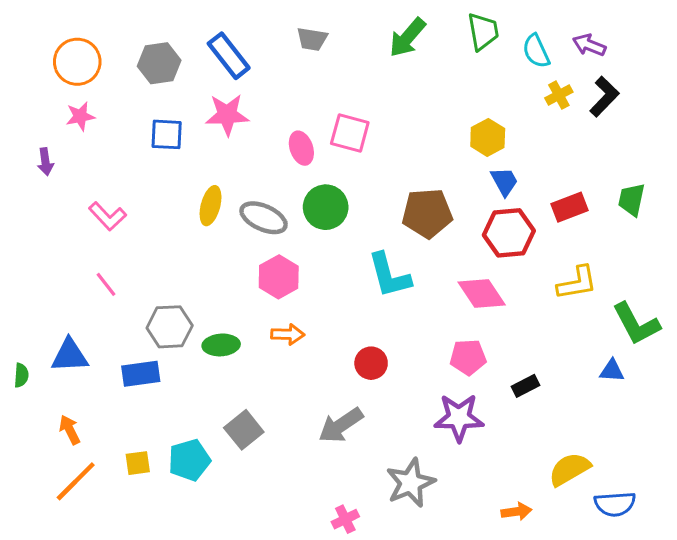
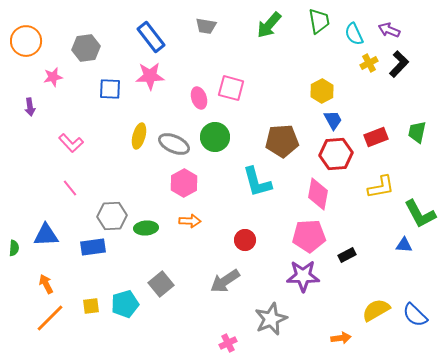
orange circle: (77, 62) -> (26, 41), moved
gray hexagon: (159, 63) -> (86, 48), moved
pink diamond: (482, 293) -> (318, 194), turned 44
pink pentagon: (468, 357) -> (309, 236), size x1.4
blue semicircle: (615, 504) -> (415, 315), moved, turned 48

